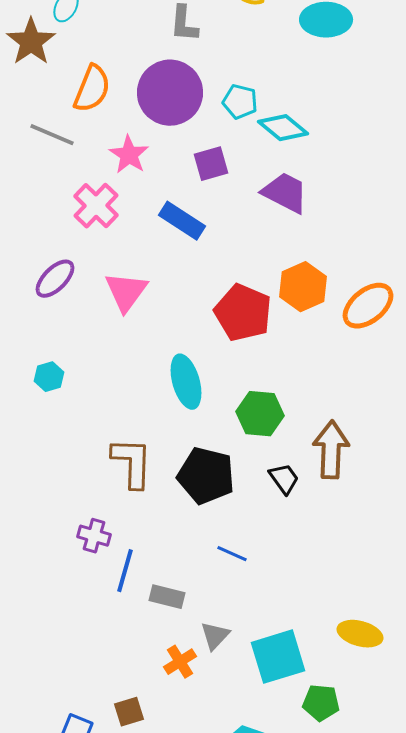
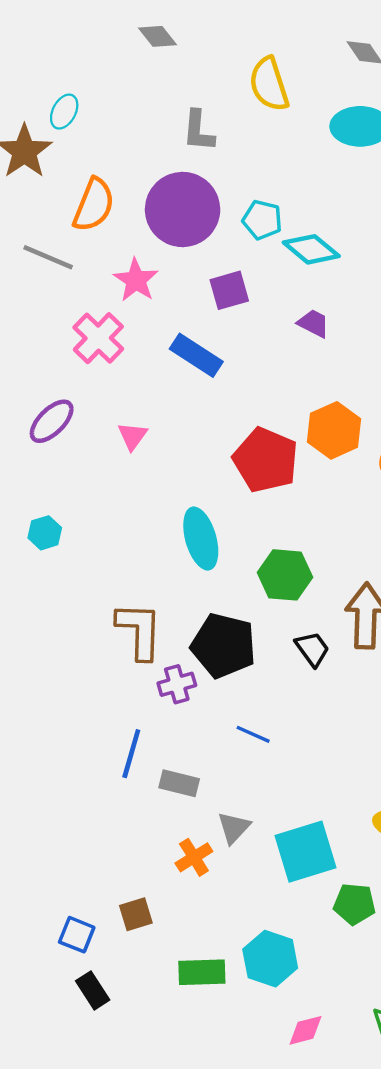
purple trapezoid: (285, 193) -> (313, 323), size x0.6
pink triangle: (126, 292) -> (132, 436), size x0.6
purple cross: (94, 536) -> (177, 684), moved, turned -32

